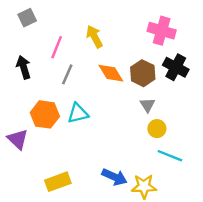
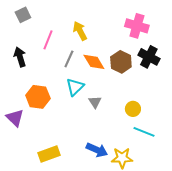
gray line: (67, 74) -> (69, 59), moved
gray triangle: (147, 105) -> (95, 102), moved
cyan triangle: (78, 113) -> (75, 87), moved, turned -30

